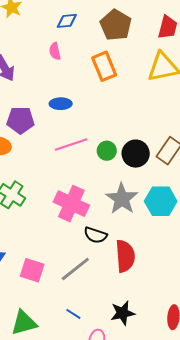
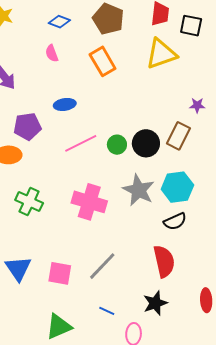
blue diamond: (67, 21) -> (59, 22), turned 35
black semicircle: (95, 235) -> (175, 221), moved, turned -35
red semicircle: (125, 256) -> (164, 261), moved

